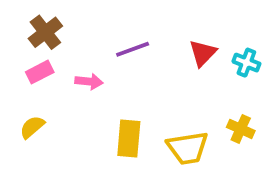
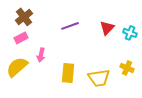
pink arrow: (89, 82) -> (41, 55), moved, turned 96
yellow semicircle: (32, 127) -> (17, 67), size x1.6

